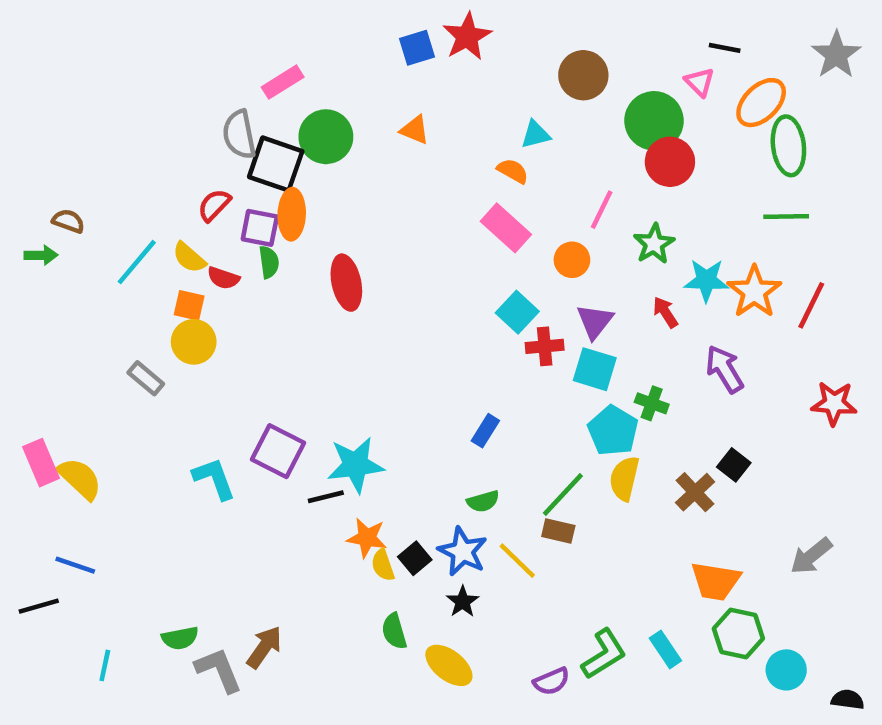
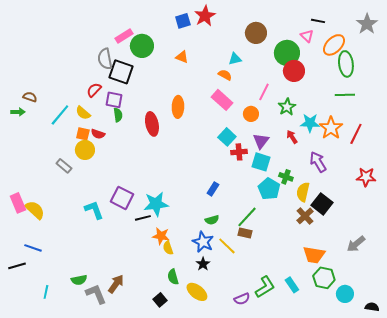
green circle: (326, 137) -> (142, 46), moved
orange ellipse: (292, 214) -> (178, 107), moved
red semicircle: (223, 278) -> (98, 134), moved
black square: (734, 465) -> (322, 204), size x1.5
yellow semicircle: (624, 479) -> (303, 192), moved
black square: (415, 558) -> (160, 300), moved

